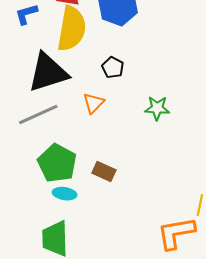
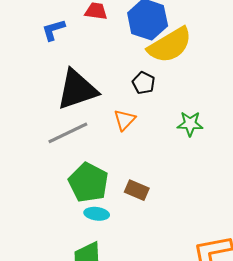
yellow semicircle: (72, 29) -> (170, 45), moved, turned 51

